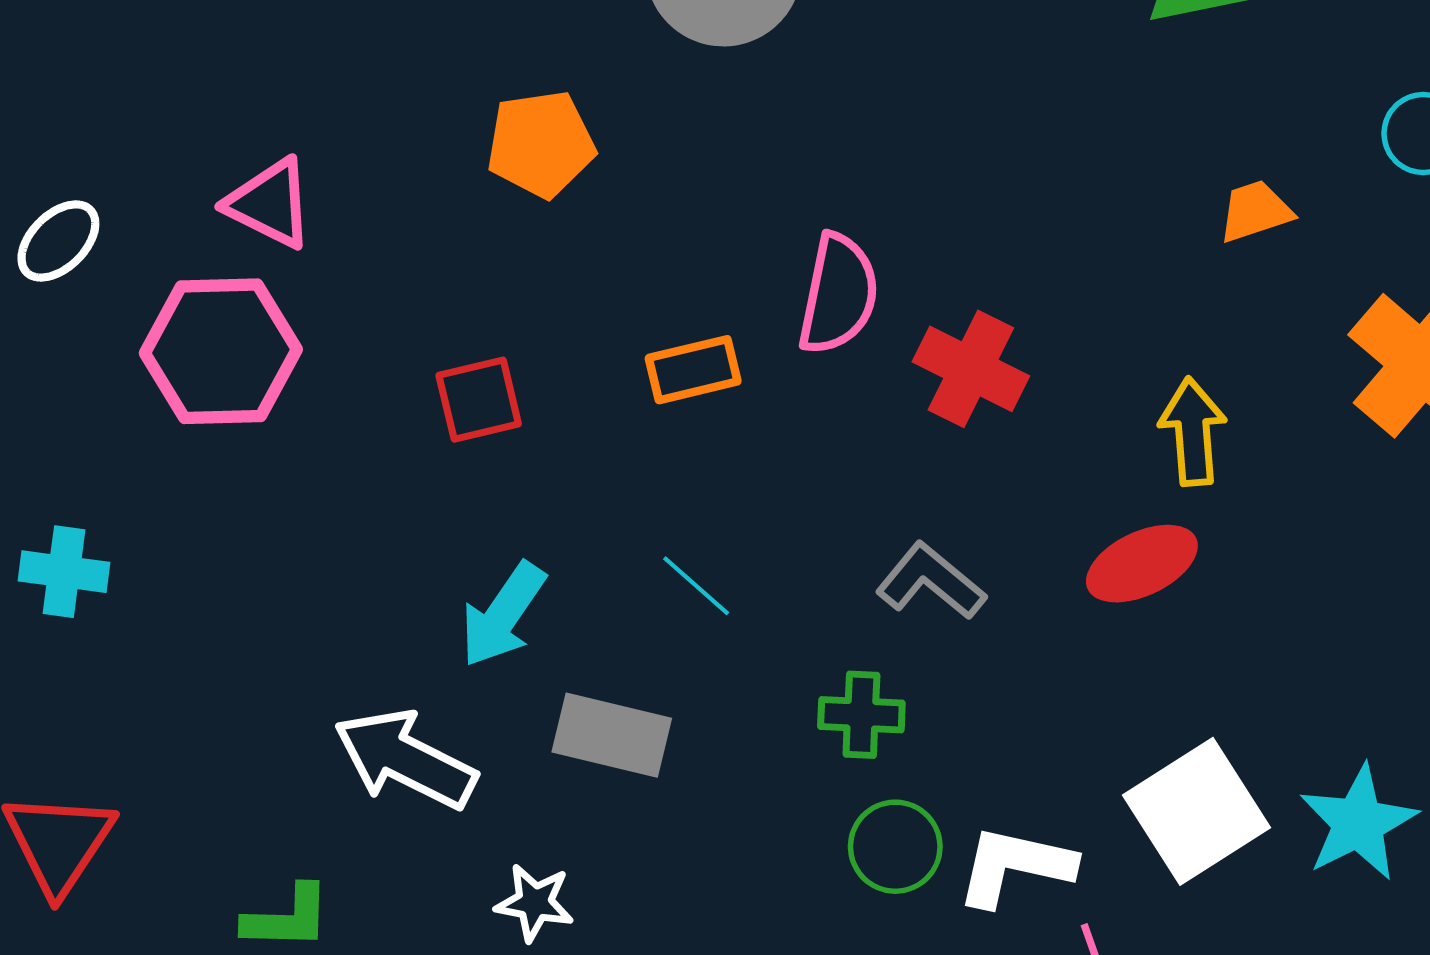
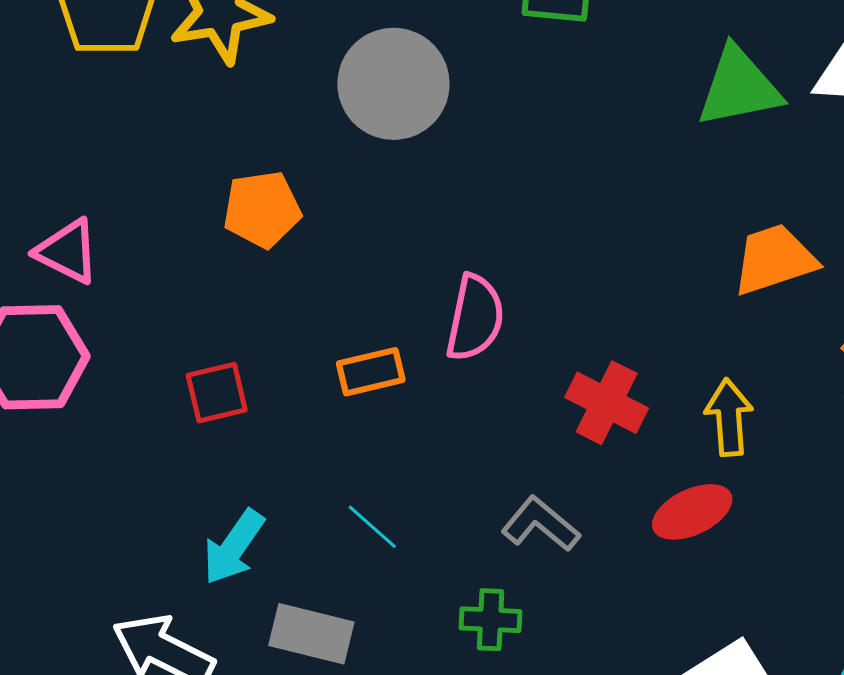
orange trapezoid: (1255, 211) -> (774, 259), size x1.6
red cross: (971, 369) -> (607, 403), moved

